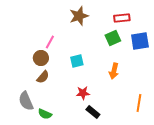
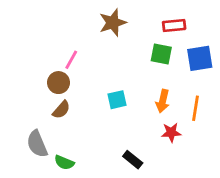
green square: (113, 38) -> (161, 54), turned 35
cyan square: (77, 61) -> (117, 100), moved
red star: (83, 93) -> (171, 133), moved
orange line: (139, 103) -> (195, 108), moved

